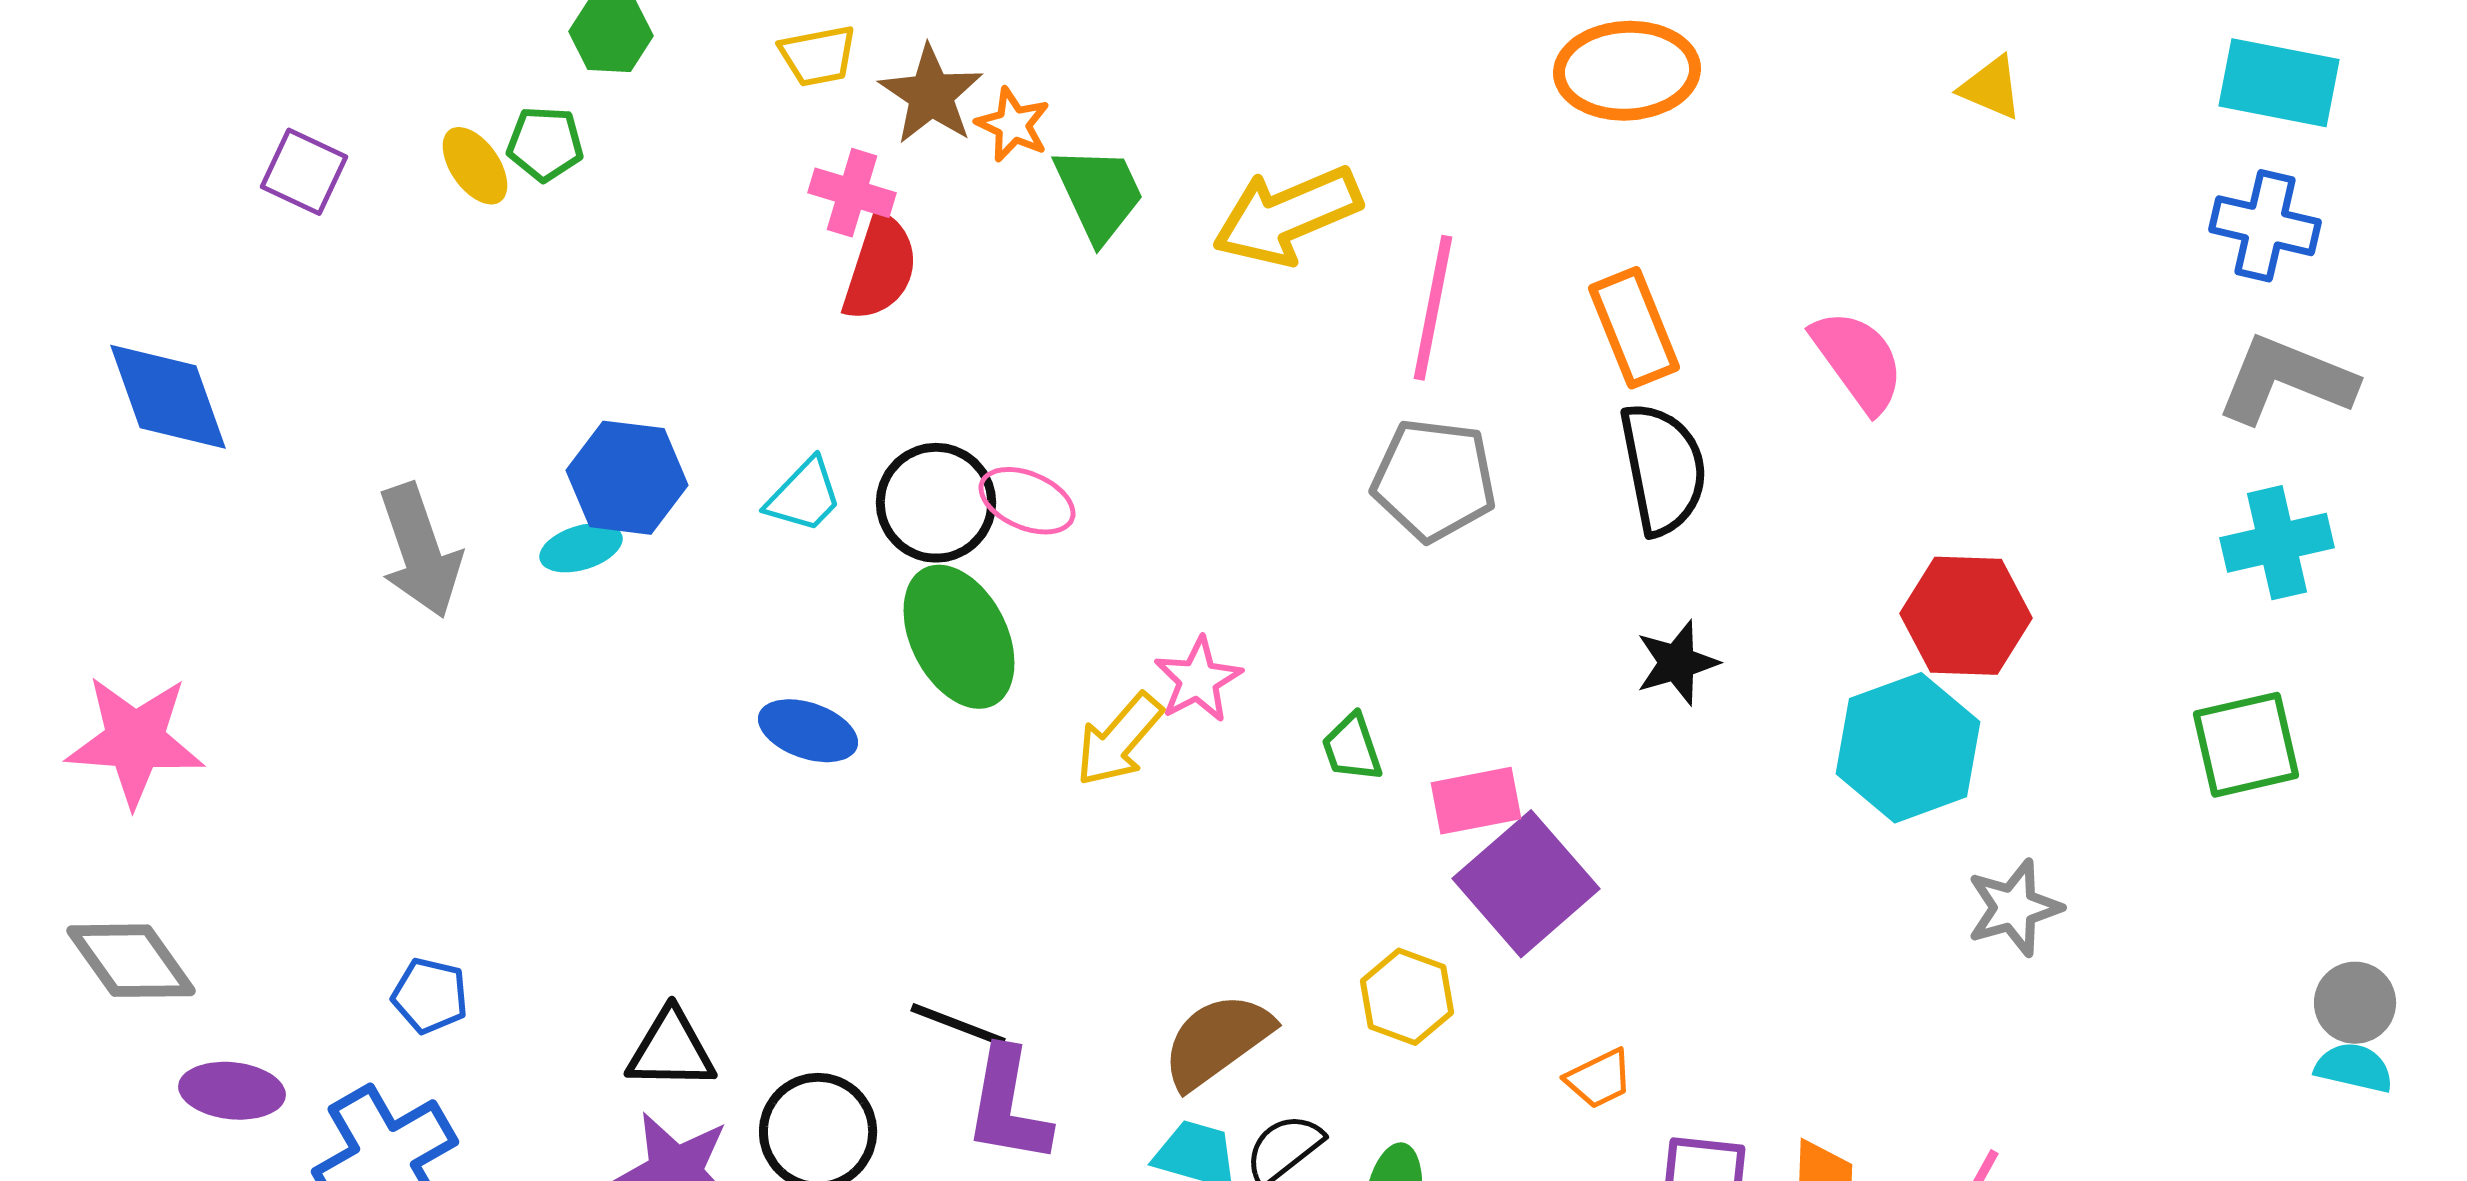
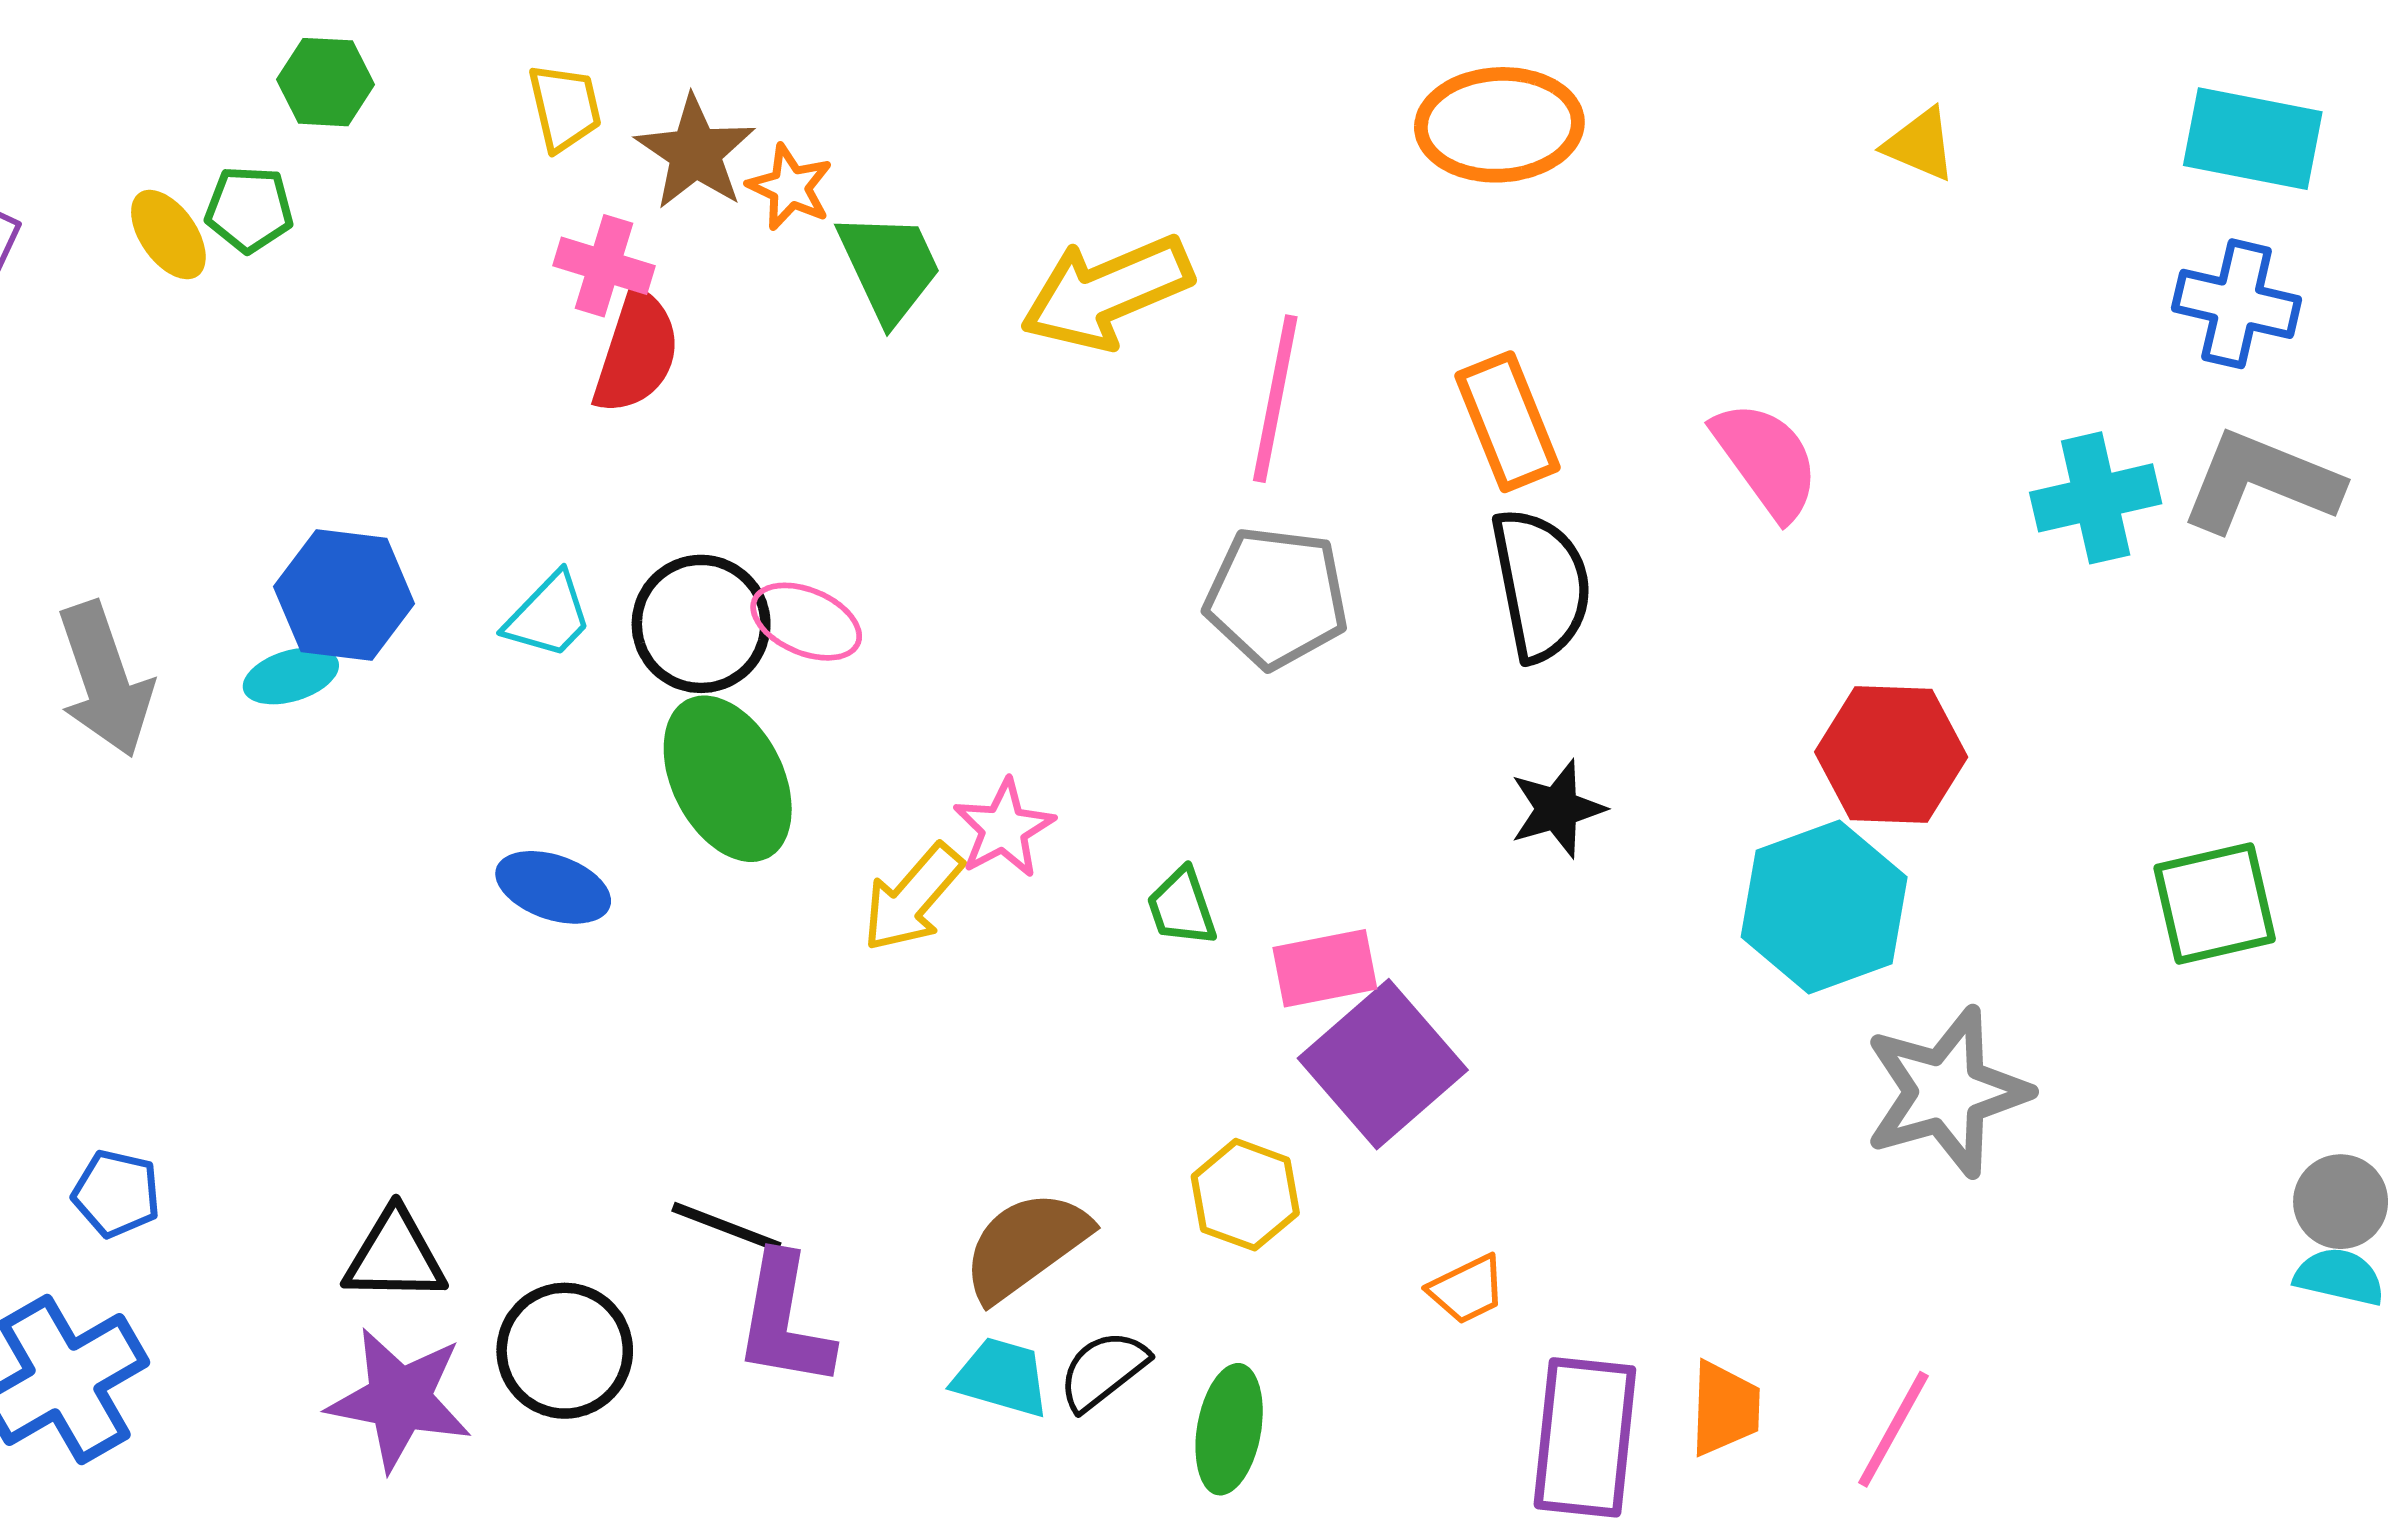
yellow trapezoid: (818, 56) -> (565, 107), turned -92
cyan cross: (2277, 543) -> (2096, 498), moved
gray star: (2014, 908) -> (1947, 1092), size x1.5

